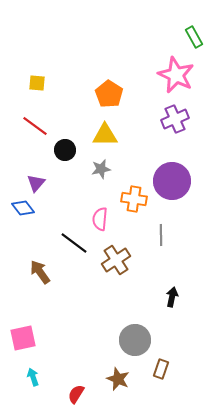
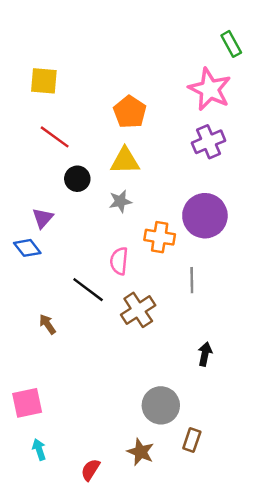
yellow square: (37, 83) -> (44, 81), moved, size x1.4
red line: (35, 126) -> (55, 137), moved
brown arrow: (40, 272) -> (47, 324), size x0.7

